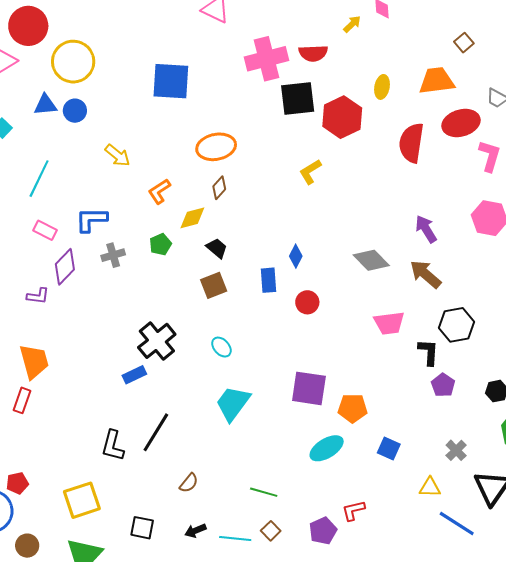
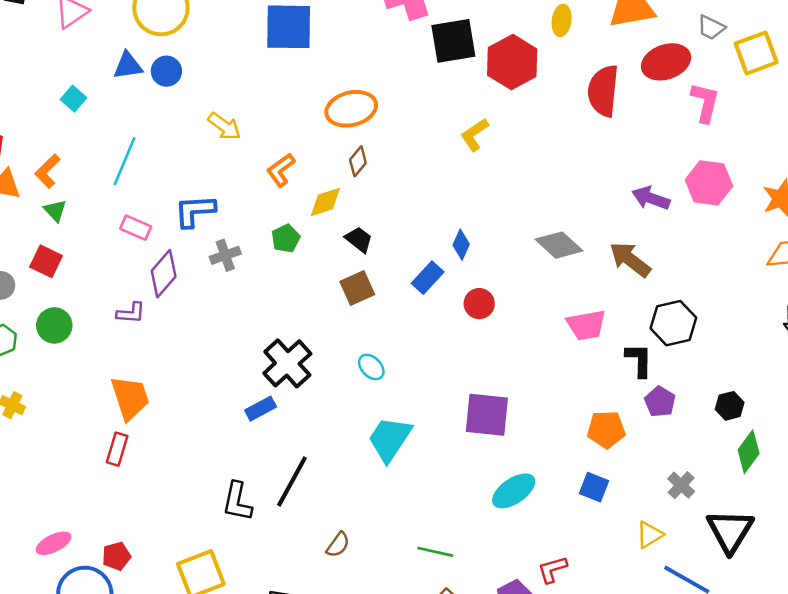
purple arrow: (426, 229) -> (651, 198), moved, turned -36
blue rectangle: (268, 280) -> (428, 278), turned 50
orange pentagon: (353, 408) -> (606, 429), moved
yellow triangle: (430, 487) -> (650, 535), turned -30

